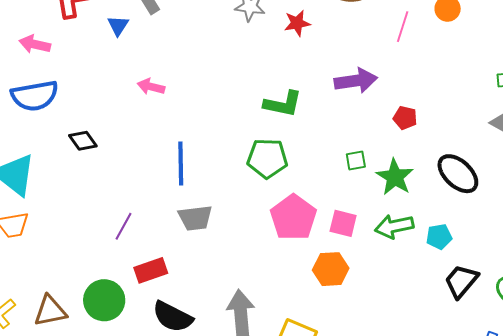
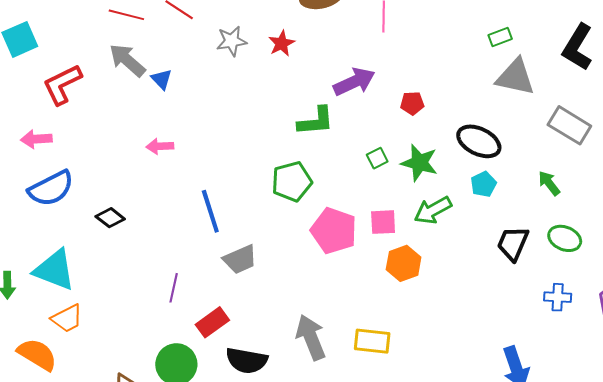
blue triangle: (118, 26) -> (162, 79), moved
green L-shape: (283, 104) -> (316, 121), moved
cyan pentagon: (439, 237) -> (483, 184), moved
orange hexagon: (331, 269) -> (404, 263), moved

